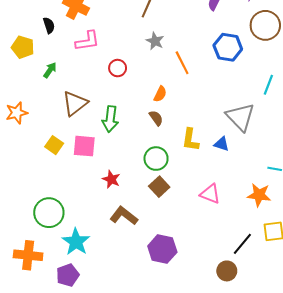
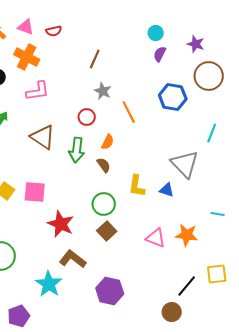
red circle: (118, 68) -> (87, 117), moved
brown triangle: (75, 103) -> (43, 137), moved, turned -48
green arrow: (110, 119) -> (77, 150), moved
red star: (111, 179) -> (61, 224), size x1.5
orange star: (259, 195) -> (187, 235), moved
cyan star: (76, 242) -> (49, 284), moved

